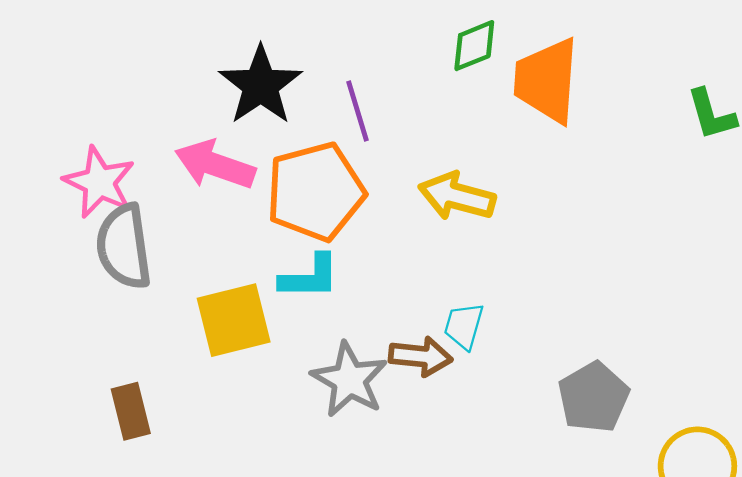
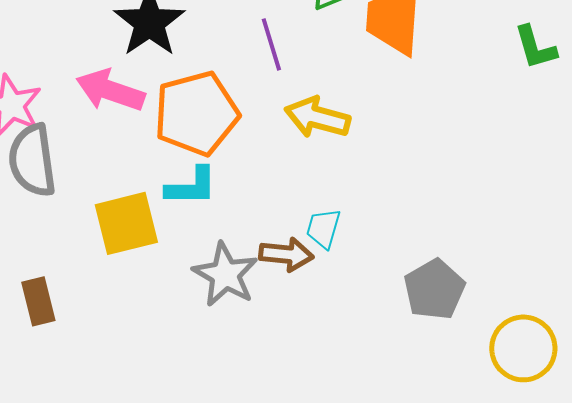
purple line: (357, 111) -> (271, 44), moved

